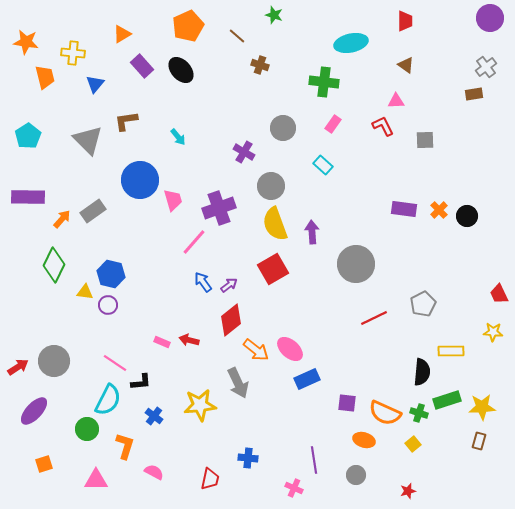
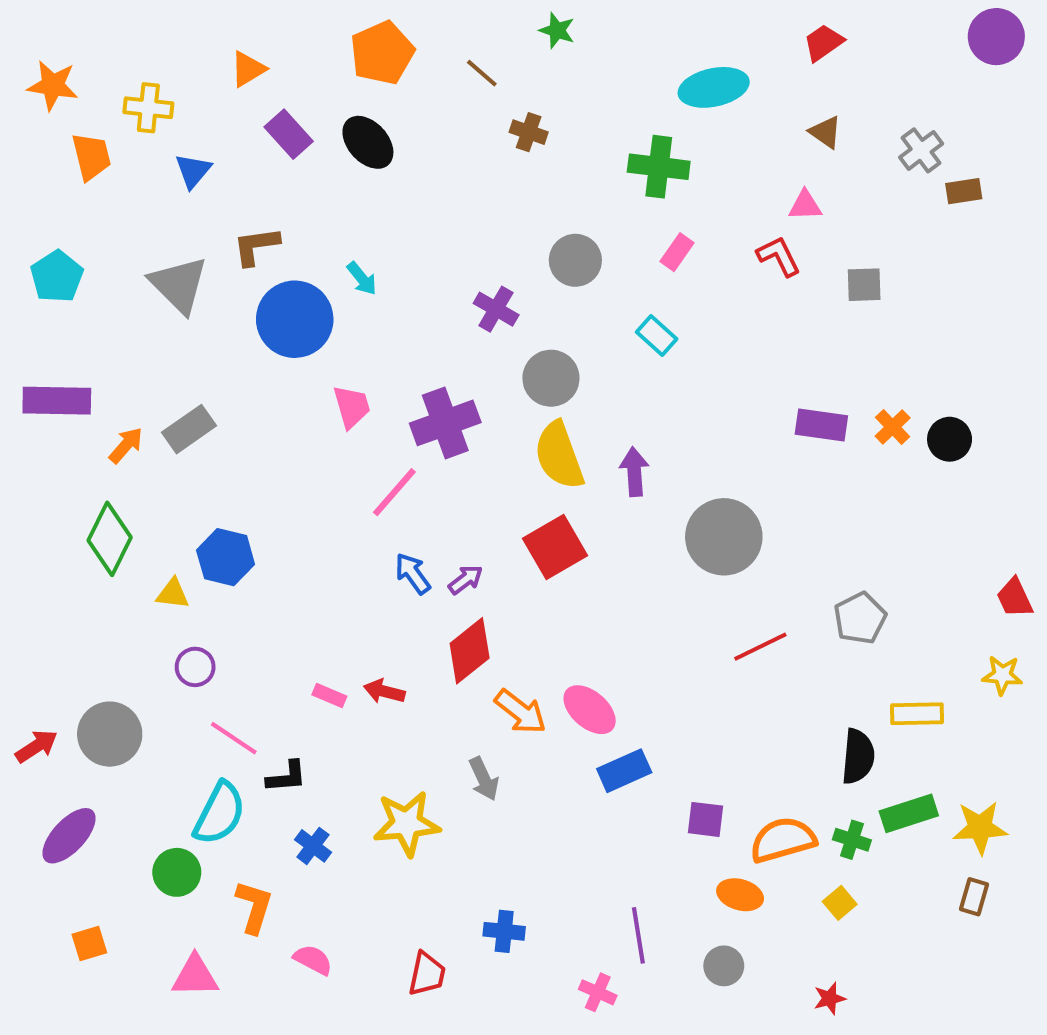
red trapezoid: (405, 21) -> (823, 43), turned -125
gray cross: (486, 67) -> (921, 150), moved
blue circle: (140, 180) -> (295, 319), moved
purple circle: (108, 305) -> (195, 667), moved
gray arrow: (238, 383) -> (484, 779), size x0.7
orange semicircle: (385, 413) -> (783, 840), turned 140

